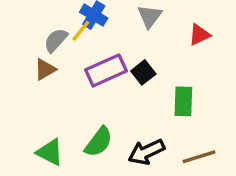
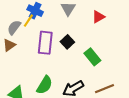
purple rectangle: (106, 70) -> (45, 43), turned -55
green rectangle: (183, 101) -> (92, 57), turned -36

